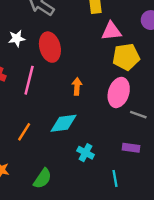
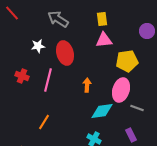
pink triangle: (111, 31) -> (104, 40), moved
cyan diamond: (63, 123) -> (102, 111), moved
purple rectangle: (131, 148) -> (131, 135), turned 56

